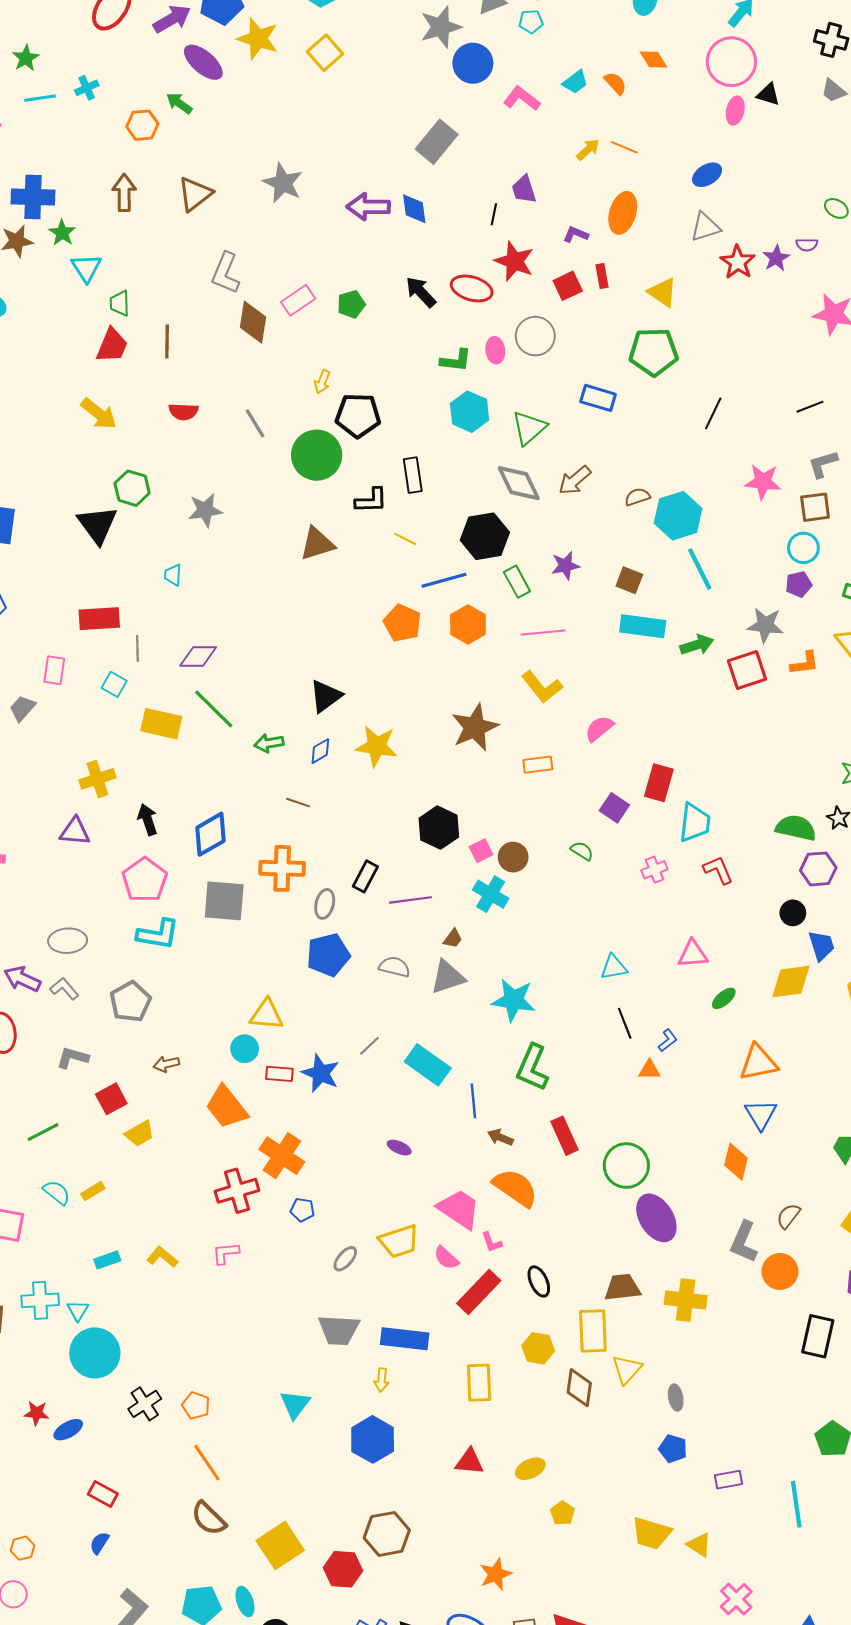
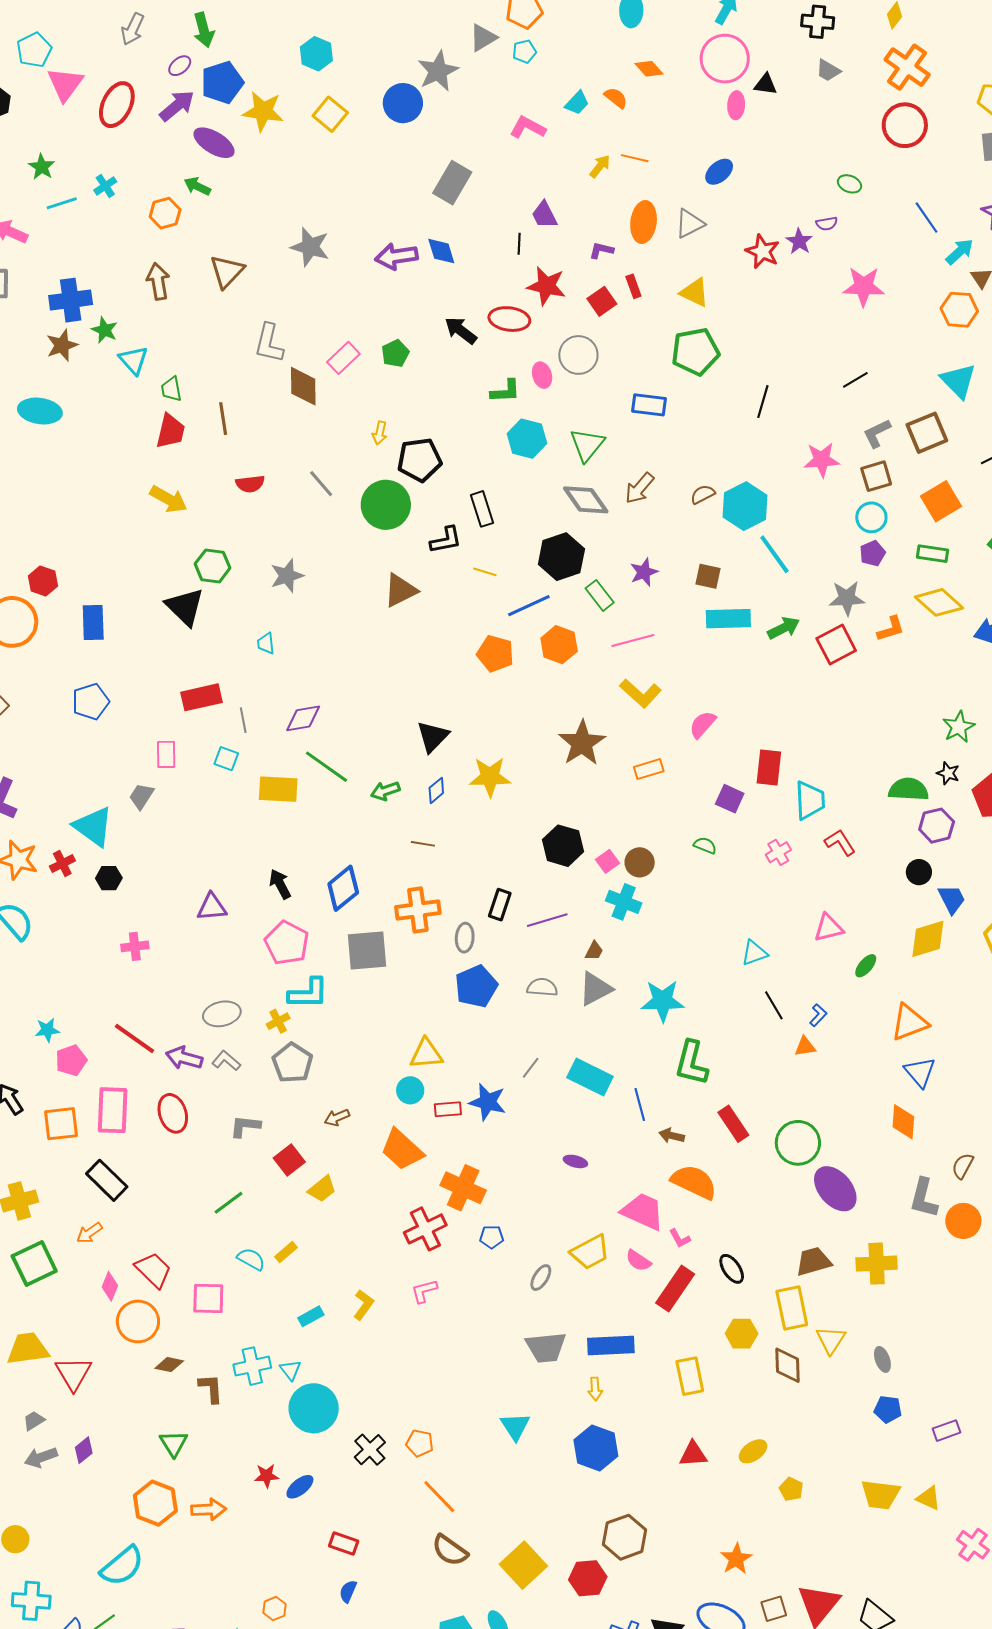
blue circle: (473, 63) -> (403, 103), moved
gray triangle: (705, 227) -> (690, 224), moved
yellow cross: (97, 779) -> (278, 1021), moved, size x0.7
yellow L-shape: (162, 1257) -> (364, 1305), turned 96

